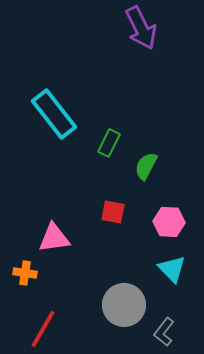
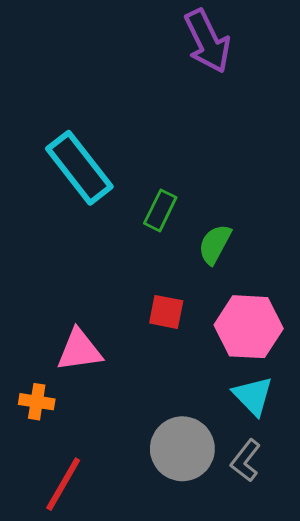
pink hexagon: (169, 222) -> (249, 327), size x1.4
gray L-shape: (164, 332) -> (246, 461), moved

